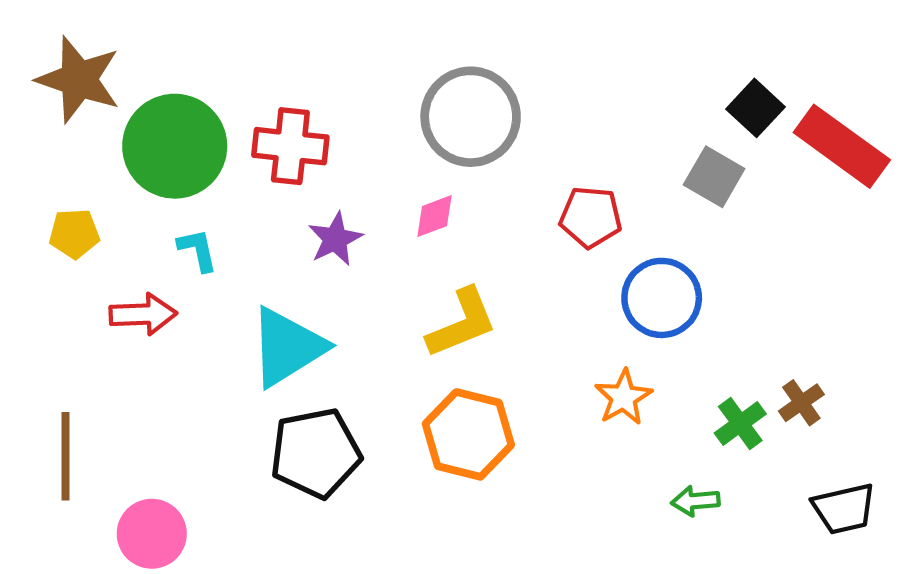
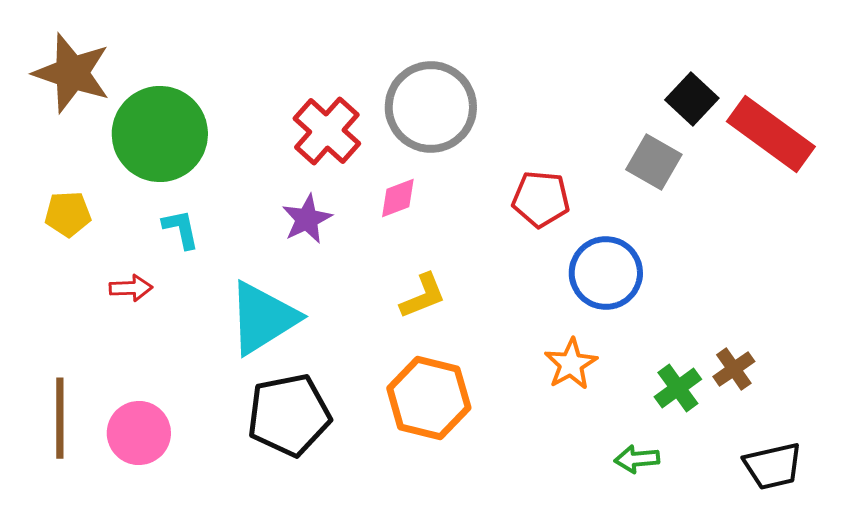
red cross: (290, 146) -> (327, 131), moved, turned 36
red arrow: (143, 314) -> (131, 288), size x0.7
yellow L-shape: (462, 323) -> (423, 296), size x0.7
pink circle: (152, 534) -> (139, 433), moved

